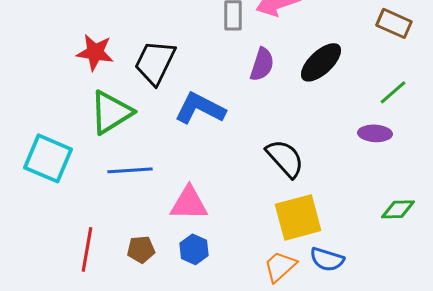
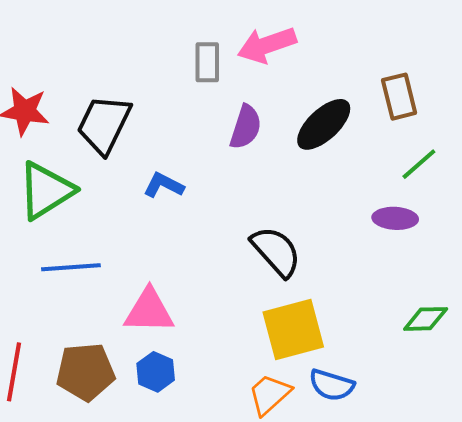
brown rectangle: (394, 23) -> (399, 97), moved, turned 52
blue L-shape: (200, 108) -> (164, 185), size x0.6
brown pentagon: (141, 249) -> (85, 372), size x1.6

